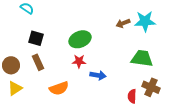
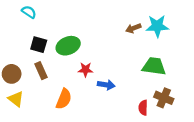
green ellipse: (80, 39) -> (68, 46), moved
yellow triangle: (15, 88) -> (16, 99), turned -49
orange semicircle: (59, 88) -> (64, 99), turned -48

